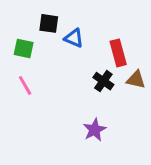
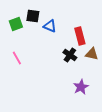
green square: (24, 49) -> (16, 24), moved, turned -32
purple star: (95, 130) -> (81, 87), moved

